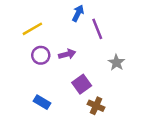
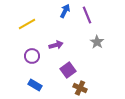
purple line: (97, 29) -> (87, 15), moved
purple circle: (41, 55) -> (32, 56), moved
gray star: (116, 62) -> (97, 42), moved

